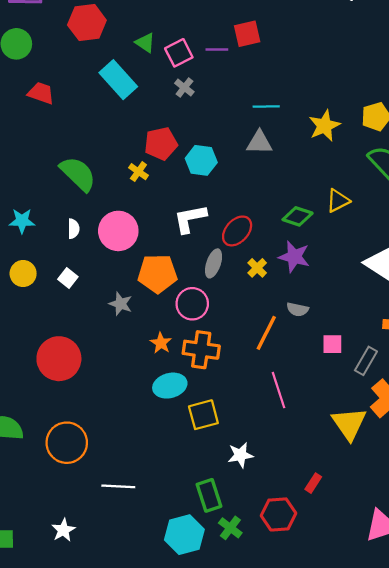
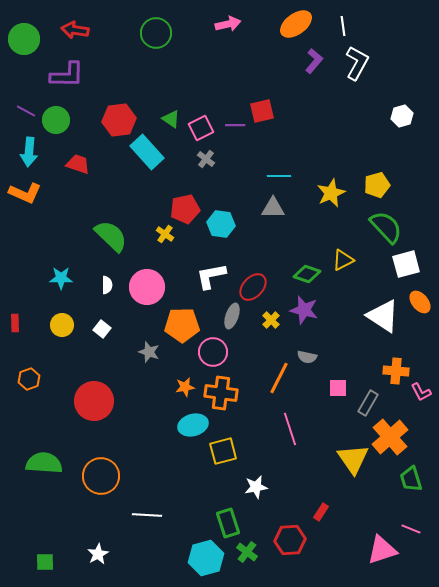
red hexagon: (87, 23) -> (119, 120), moved
orange star: (161, 343) -> (185, 387), turned 30

